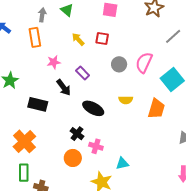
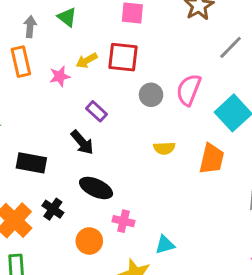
yellow arrow: (78, 39) -> (87, 60), turned -72
red square: (102, 39) -> (123, 57), size x1.5
pink star: (54, 62) -> (60, 76), moved
black arrow: (64, 87) -> (82, 142), moved
black ellipse: (93, 108) -> (96, 188), moved
black cross: (77, 134) -> (53, 209), moved

